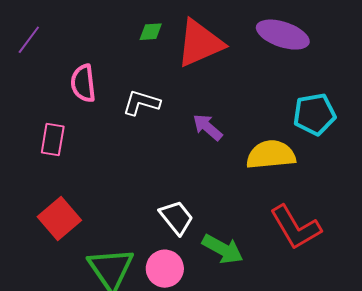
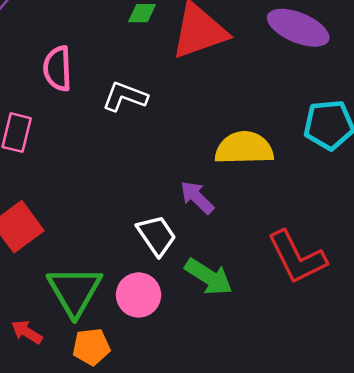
purple arrow: (208, 127) -> (197, 197), moved
yellow semicircle: (271, 155) -> (244, 148), moved

